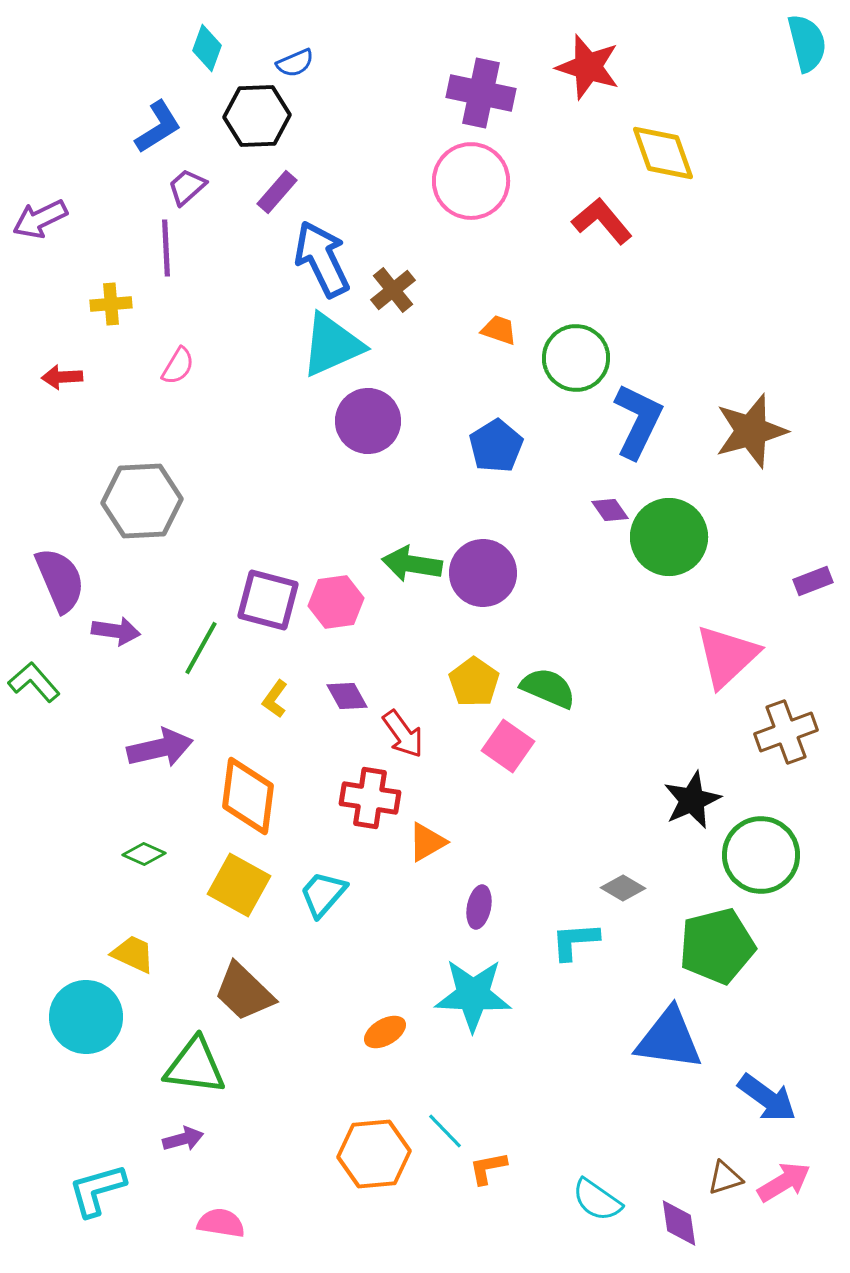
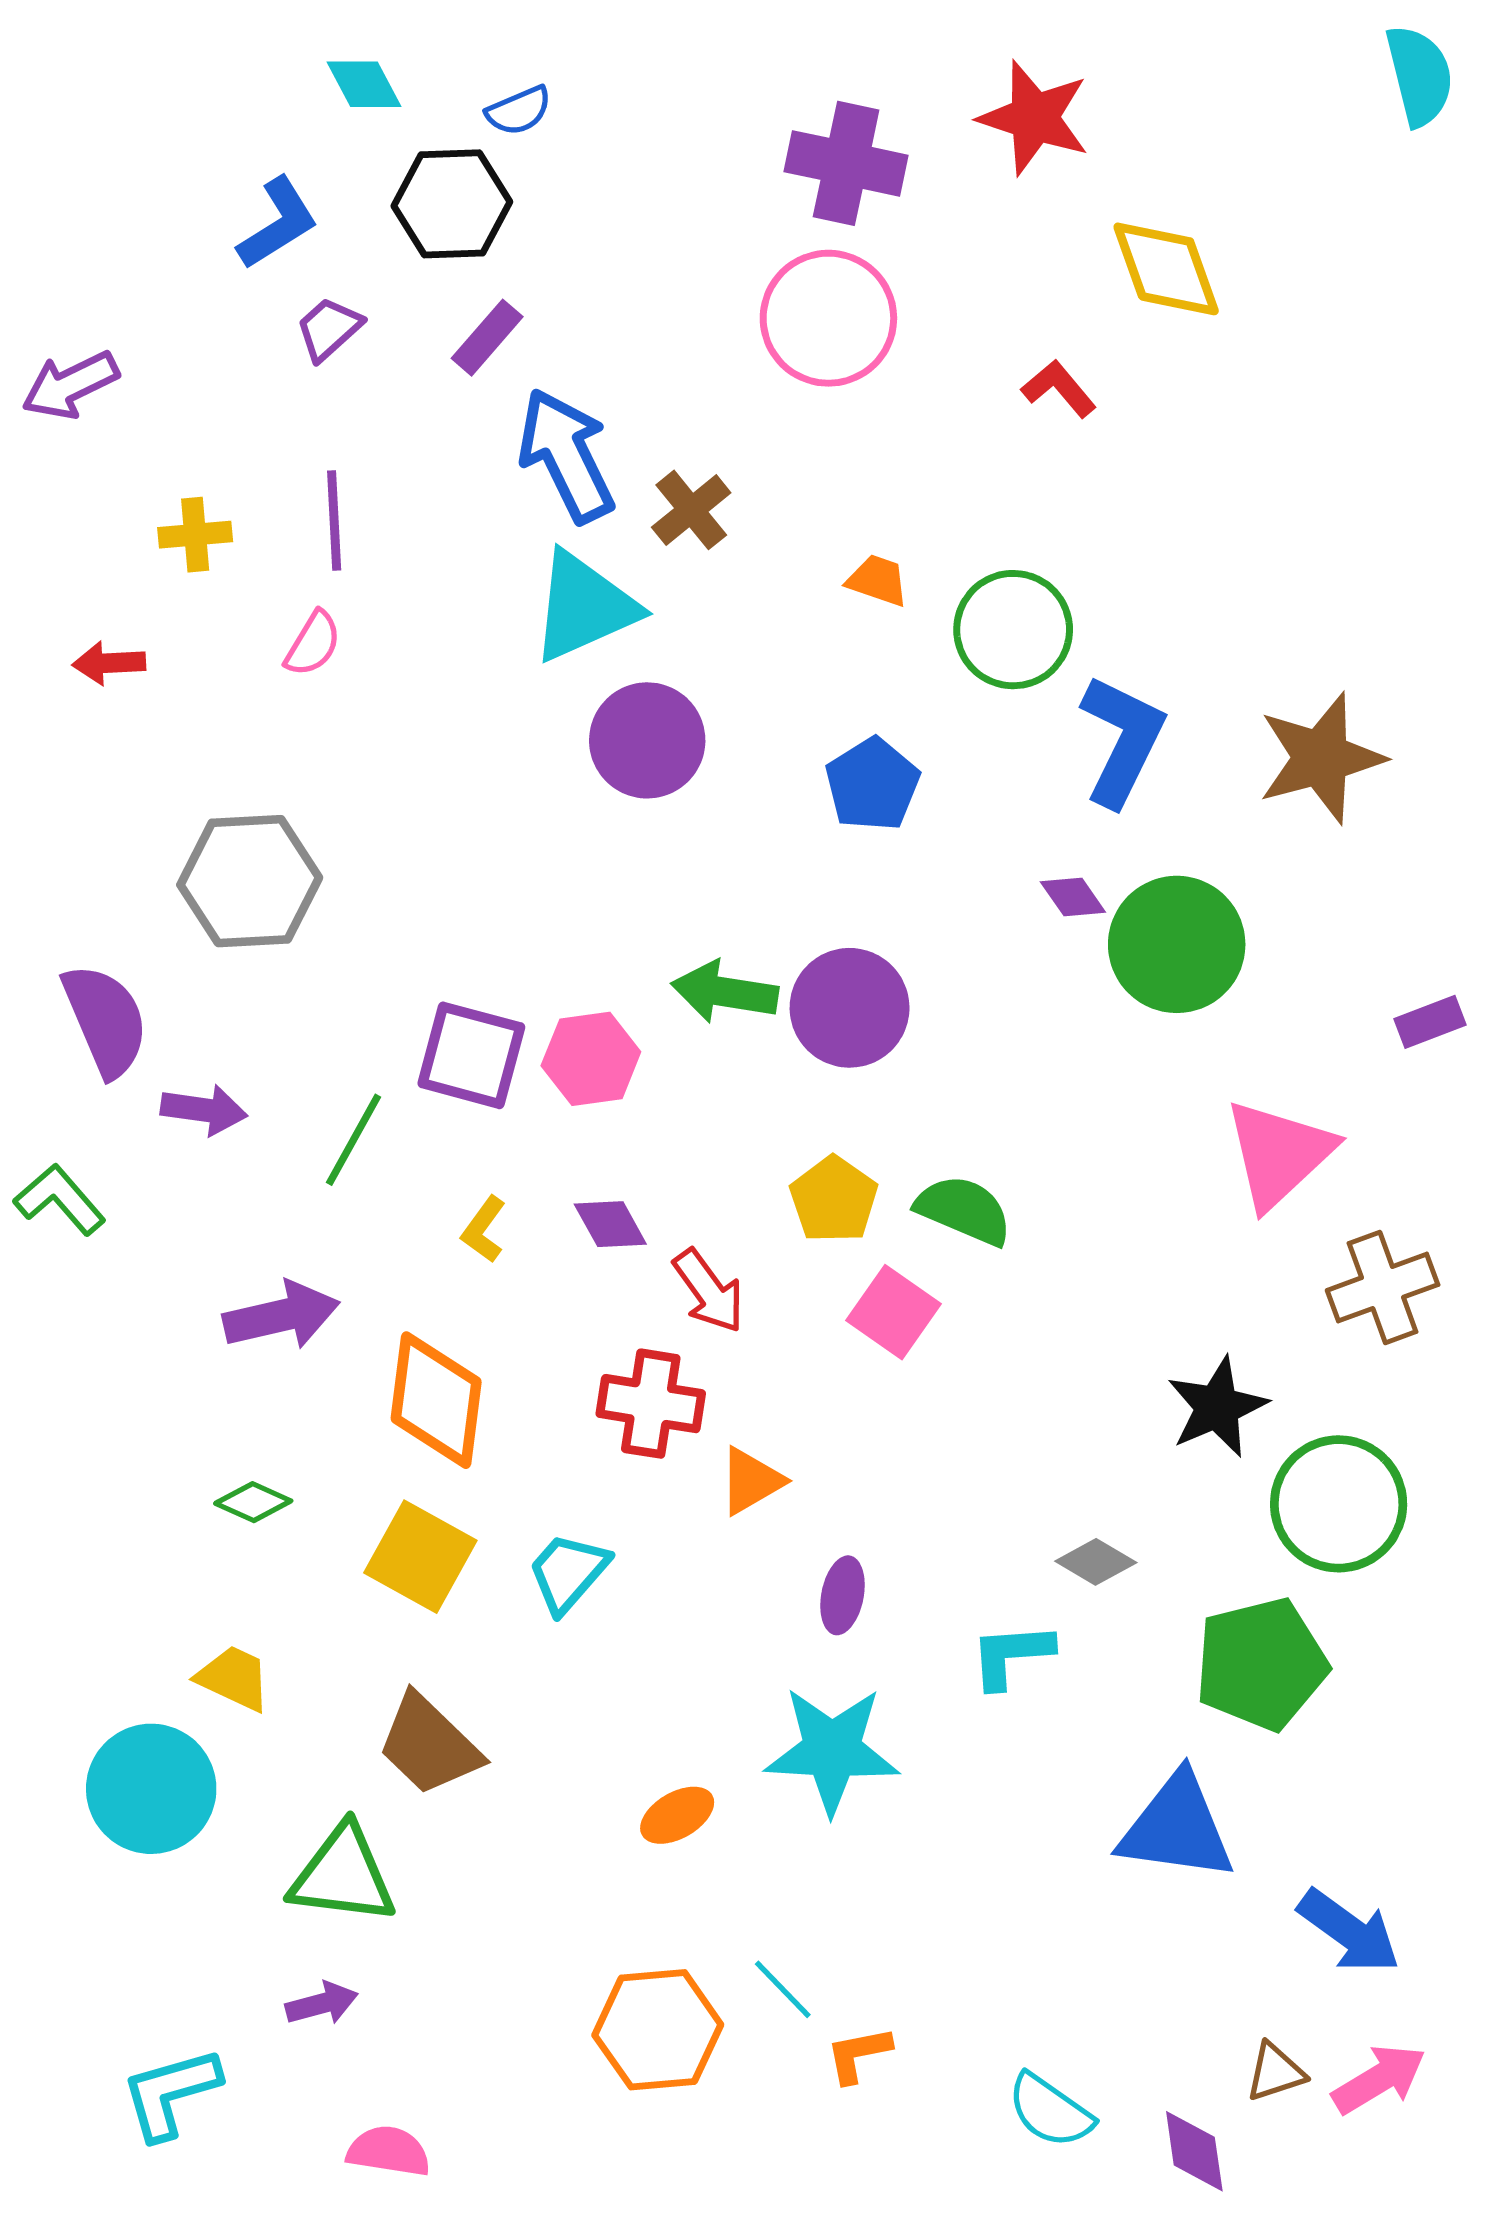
cyan diamond: (207, 48) -> (364, 84), turned -48
red L-shape: (602, 221) -> (1059, 389), size x0.7
purple line: (166, 248) -> (334, 521), moved

